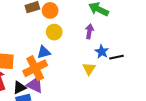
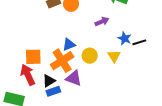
purple arrow: (89, 31) -> (102, 22), moved, turned 64
yellow circle: (54, 32) -> (90, 56), moved
purple triangle: (35, 85) -> (74, 78), moved

